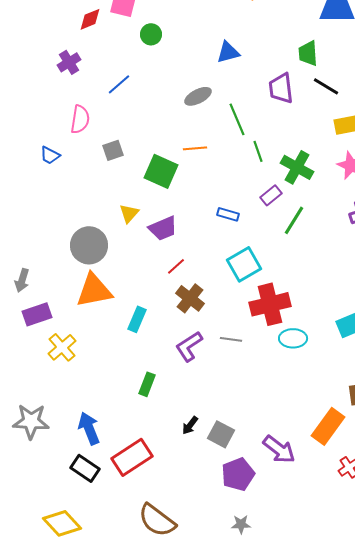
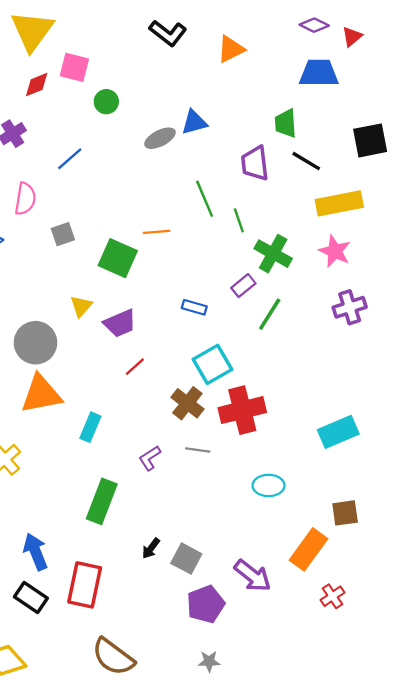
gray ellipse: (198, 96) -> (160, 138), moved
green line: (258, 151) -> (239, 220), moved
brown cross: (190, 298) -> (187, 403), moved
cyan ellipse: (293, 338) -> (269, 485), moved
purple L-shape: (189, 346) -> (150, 458), size x0.7
green rectangle: (147, 384) -> (102, 501), size x1.6
red rectangle: (132, 457) -> (85, 585), turned -45

